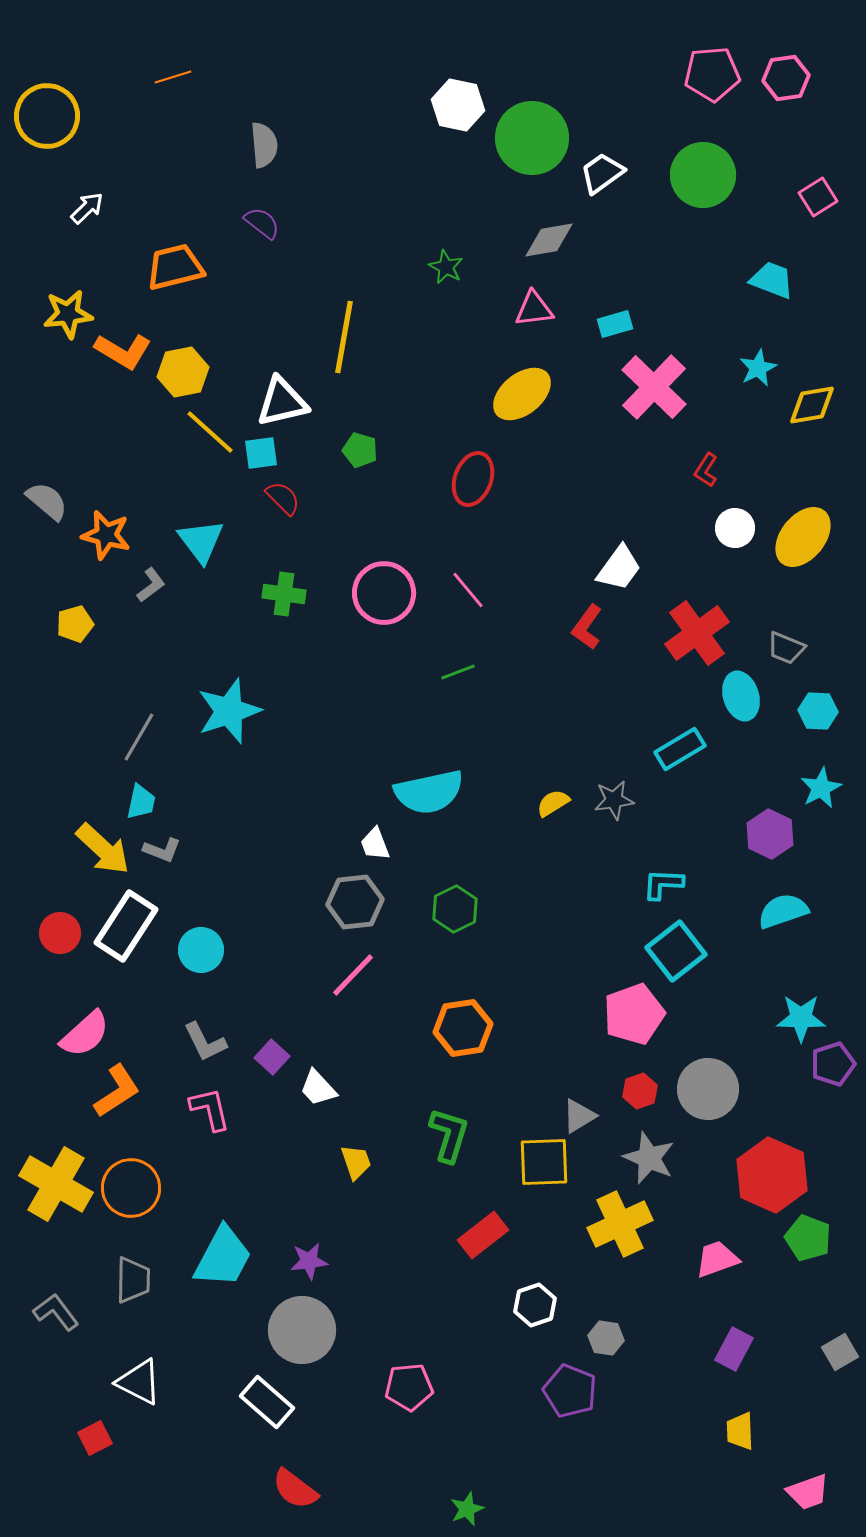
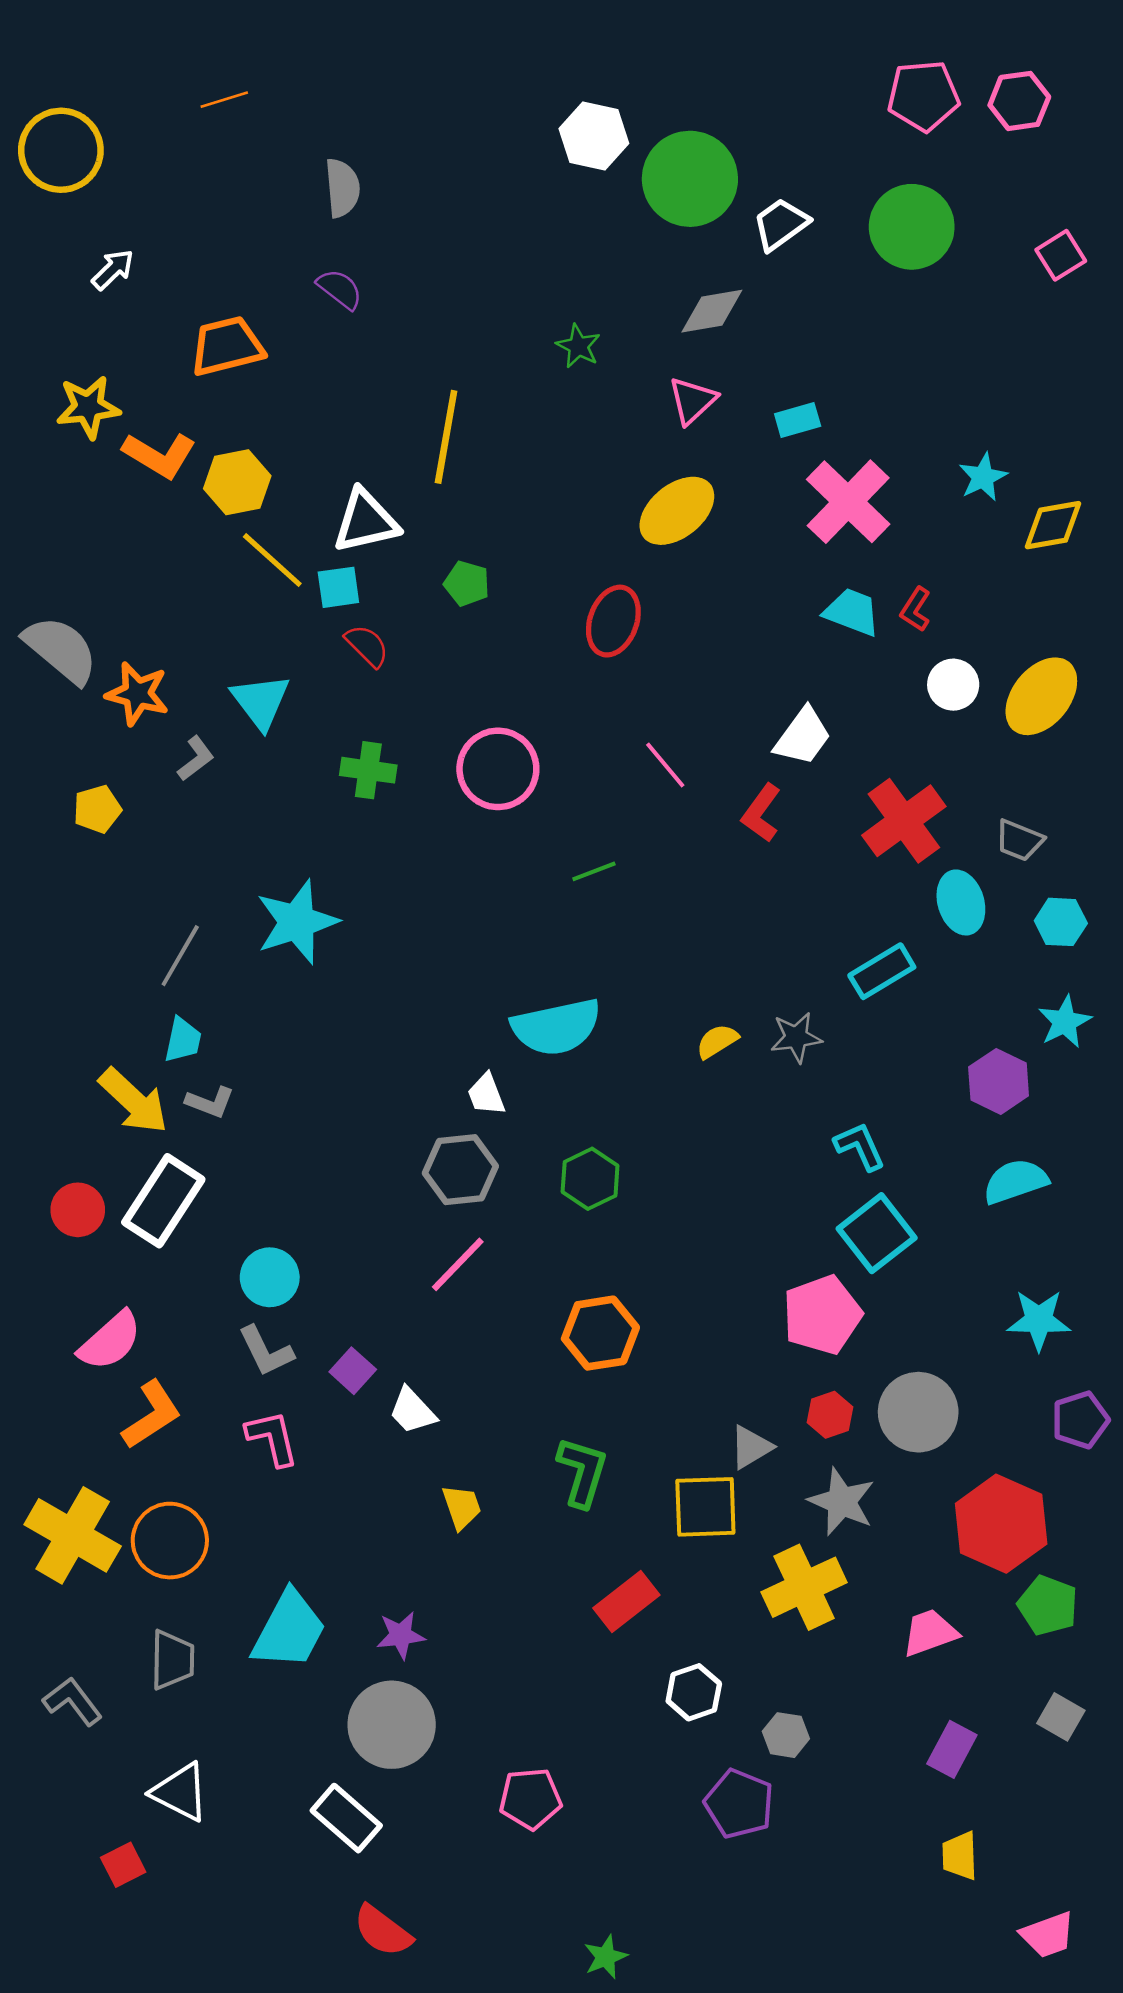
cyan trapezoid: (772, 280) -> (852, 612), moved
pink triangle: (534, 309) -> (692, 401), turned -36
gray semicircle: (47, 501) -> (61, 650), size x1.4
pink line: (468, 590) -> (665, 765), moved
cyan L-shape: (663, 884) -> (860, 1146), turned 63
cyan circle: (201, 950) -> (270, 1277), moved
purple pentagon: (833, 1064) -> (1080, 1420), moved
gray square: (840, 1352) -> (1061, 1717), moved, turned -30

